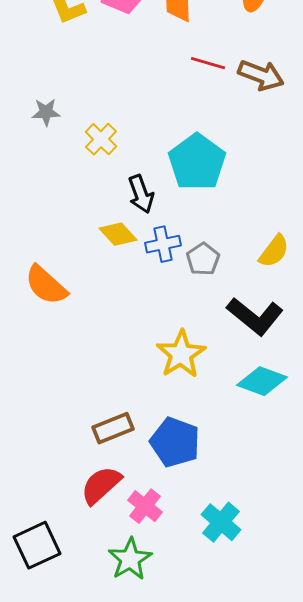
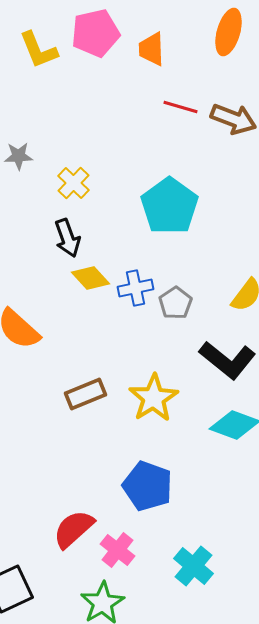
black arrow: (141, 194) -> (68, 238), moved
brown rectangle: (113, 428) -> (86, 394), moved

